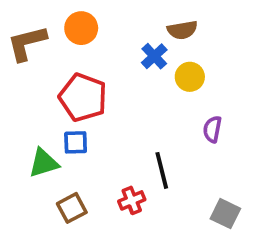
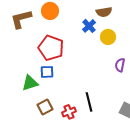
black line: (162, 170) -> (89, 102), moved
red cross: (132, 200) -> (69, 112), moved

